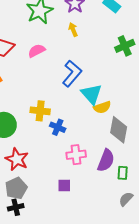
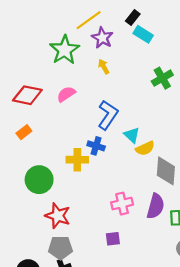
cyan triangle: (92, 94) -> (132, 135), size x0.7
blue cross: (58, 127) -> (96, 146), moved
gray pentagon: (16, 188) -> (60, 248), turned 30

